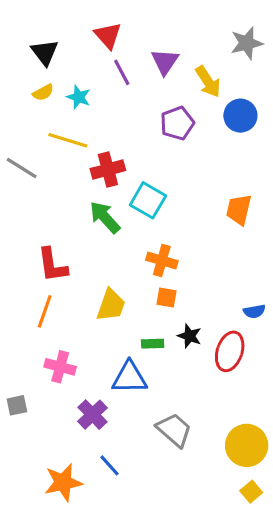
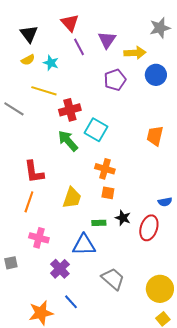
yellow arrow: (208, 82) -> (135, 53), turned -60

